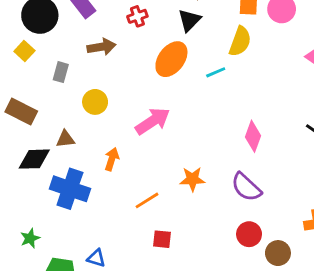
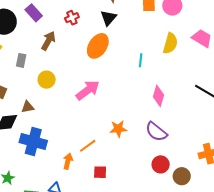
yellow semicircle: (240, 41) -> (170, 43), moved
brown arrow: (101, 47) -> (48, 41), turned -48
cyan line: (216, 72) -> (141, 60), moved, turned -56
orange arrow: (112, 159) -> (68, 161), moved

